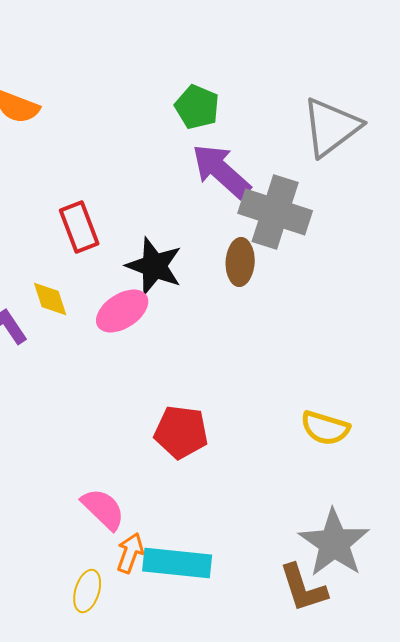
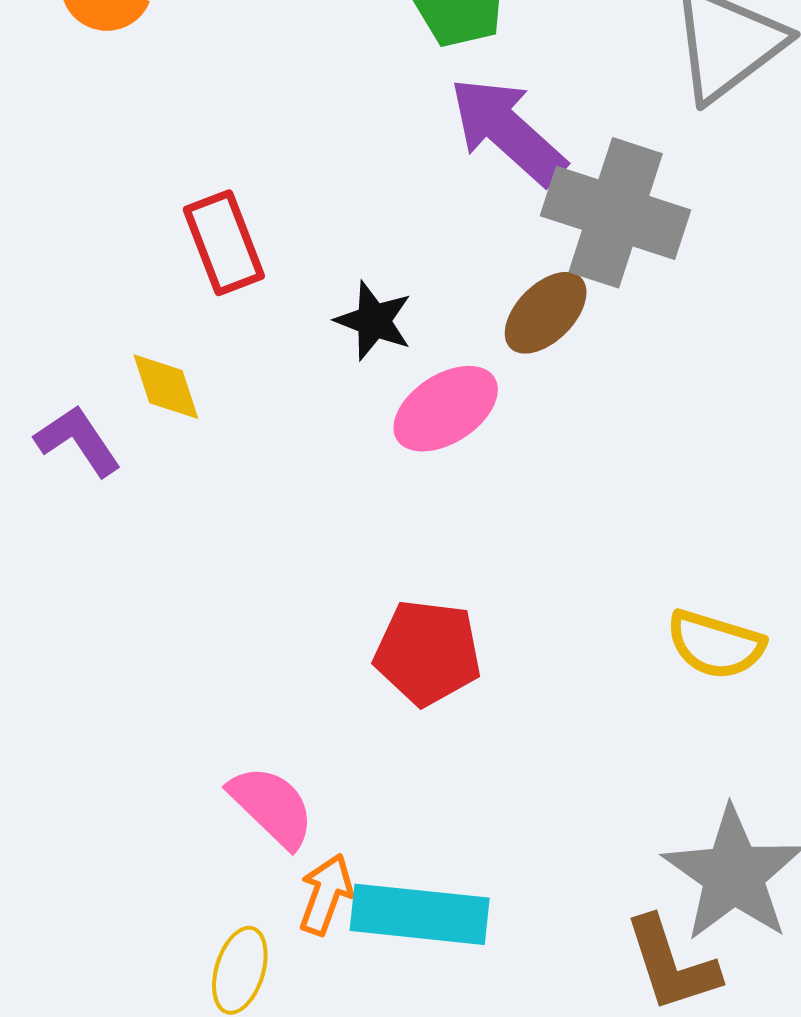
brown ellipse: (240, 262) -> (546, 313), turned 42
black star: (154, 266) -> (374, 321), size x0.7
pink ellipse: (122, 311) -> (446, 409), moved

